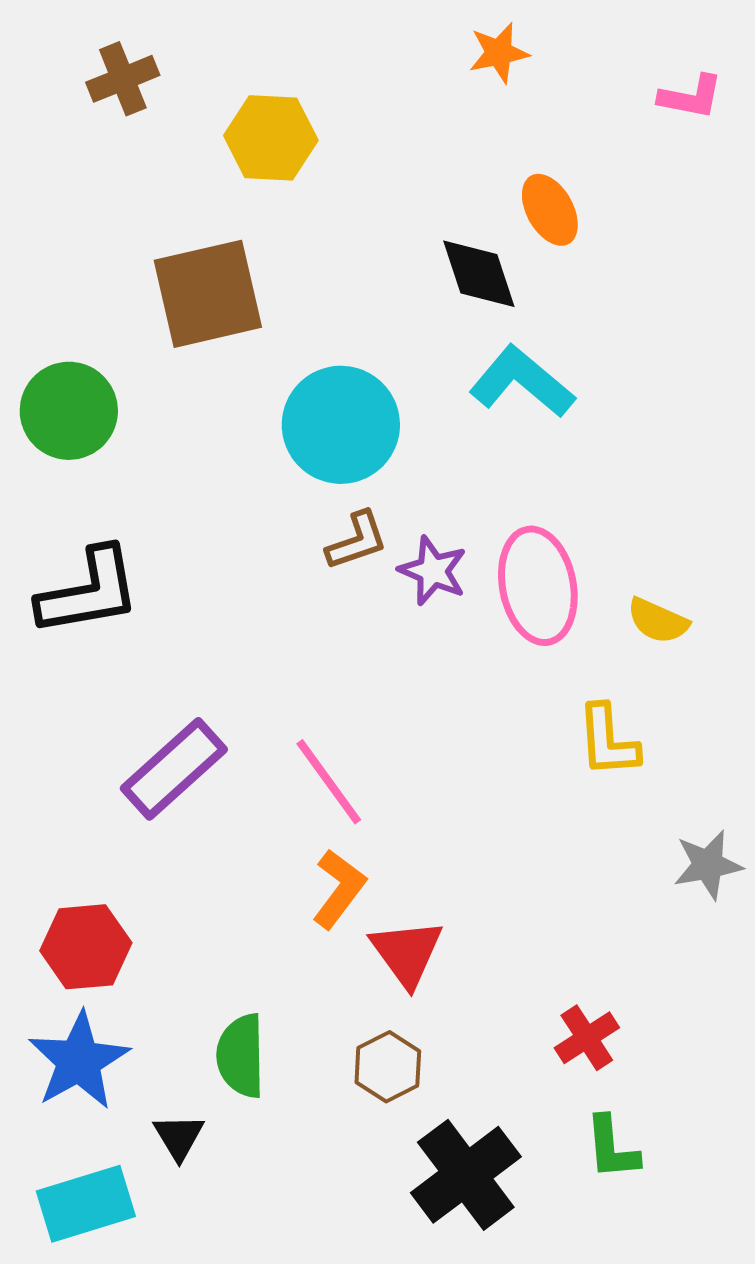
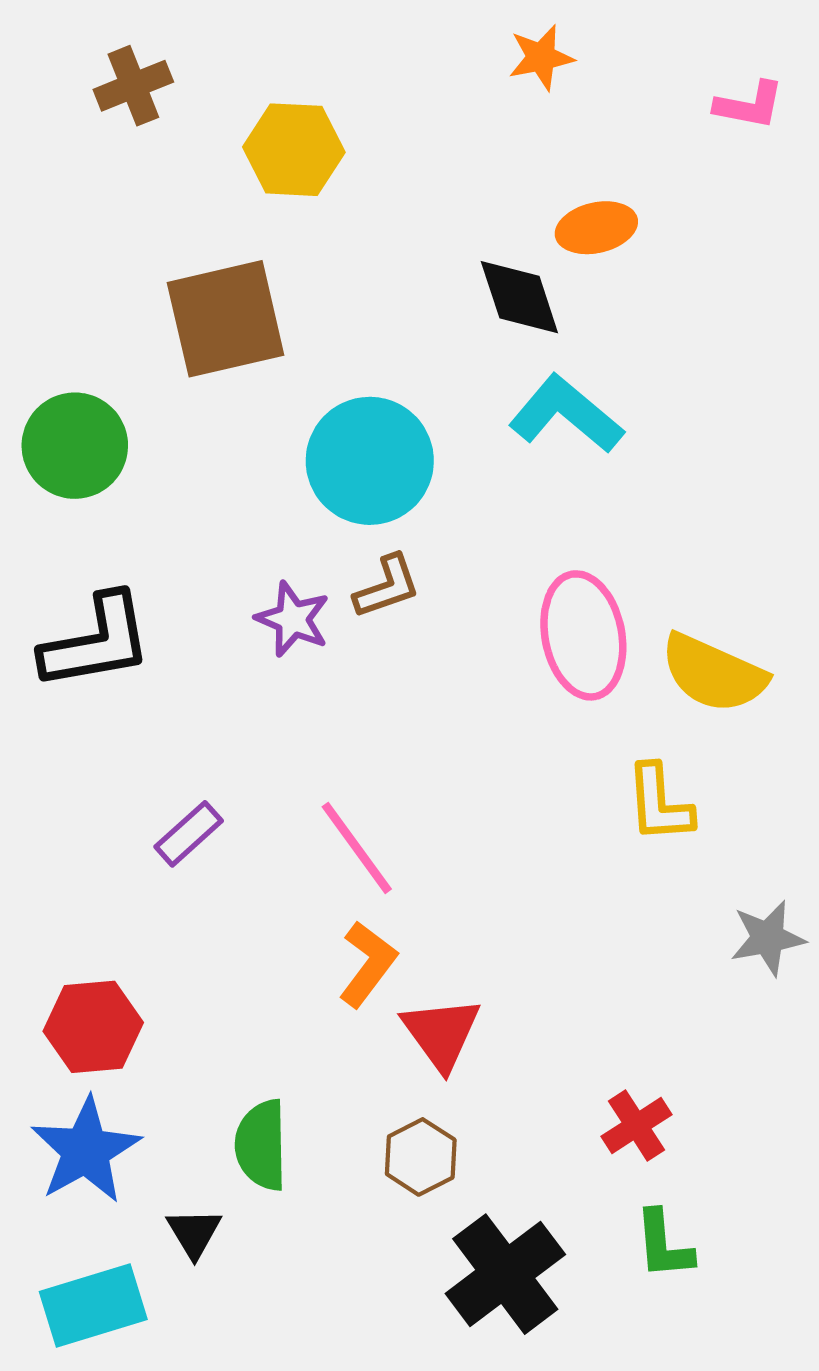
orange ellipse: (550, 210) -> (596, 228), turned -74
purple star: (433, 571) -> (293, 619), moved
yellow semicircle: (658, 621) -> (713, 673), size x1.6
purple rectangle: (174, 769) -> (189, 834), size x0.6

